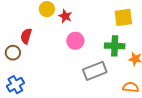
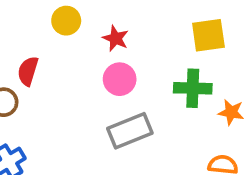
red star: (65, 16) -> (116, 38), moved
gray rectangle: (95, 71) -> (130, 131), moved

